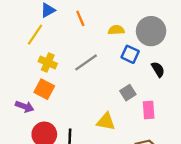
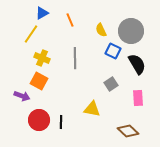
yellow semicircle: (116, 30) -> (101, 30), turned -112
gray line: (86, 62) -> (75, 58), turned -55
black semicircle: (158, 69) -> (137, 64), size x1.5
pink rectangle: (149, 110) -> (138, 98), moved

